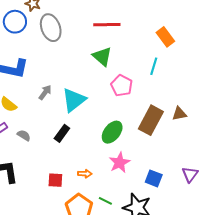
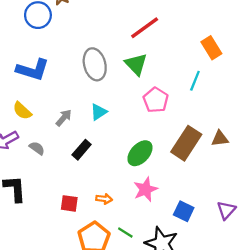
red line: (107, 25) -> (145, 28), turned -40
gray ellipse: (51, 28) -> (95, 64), moved
gray arrow: (45, 92) -> (64, 118), moved
cyan triangle: (74, 100) -> (99, 112), size x0.6

